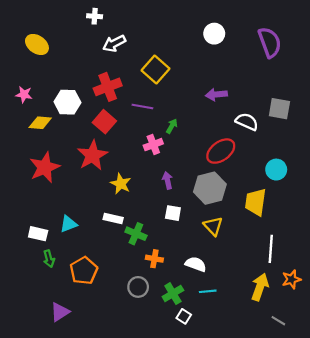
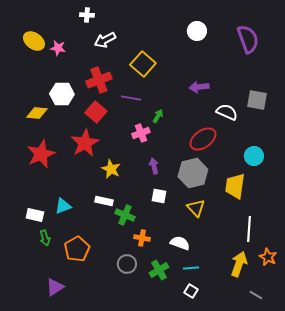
pink star: (24, 95) -> (58, 48), moved
orange star: (291, 279) -> (268, 257), turned -30
white square: (184, 316) -> (191, 291), moved

